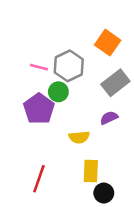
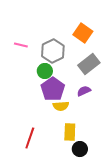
pink line: (39, 67) -> (21, 45), moved
purple pentagon: (39, 109) -> (53, 89), moved

